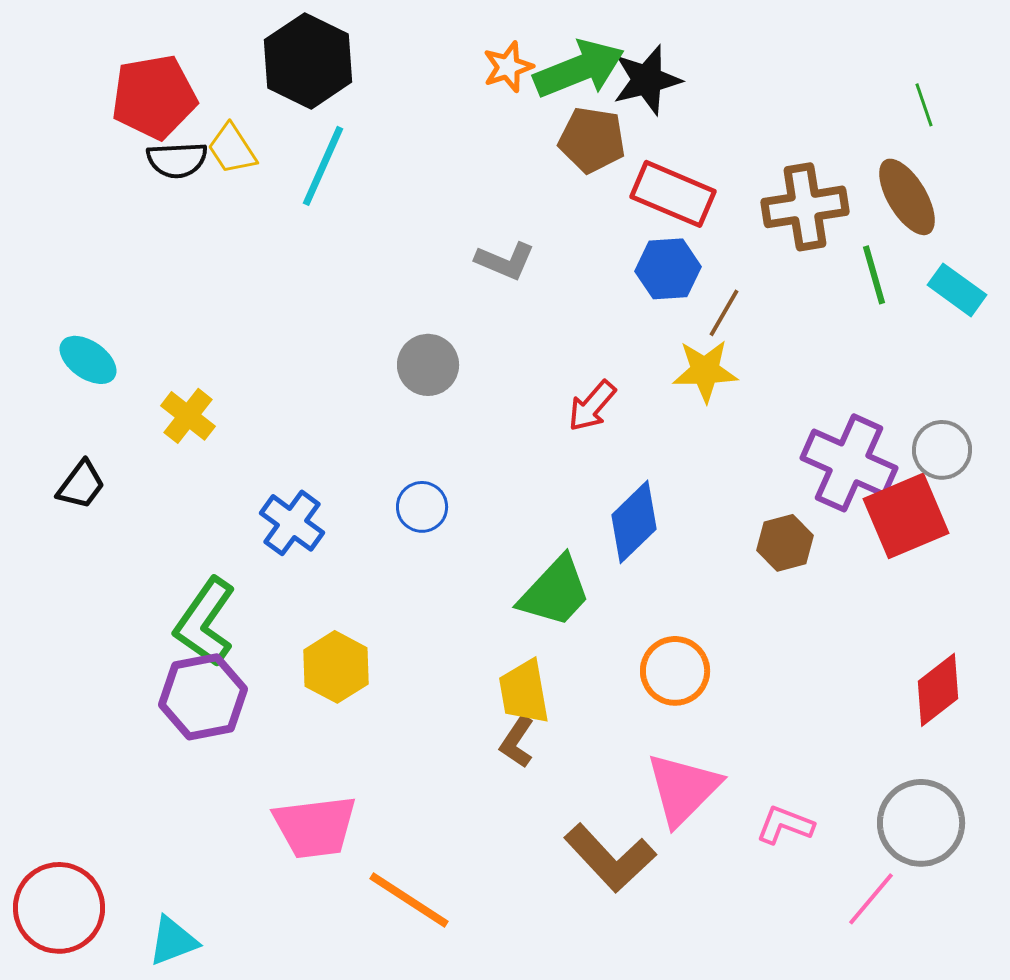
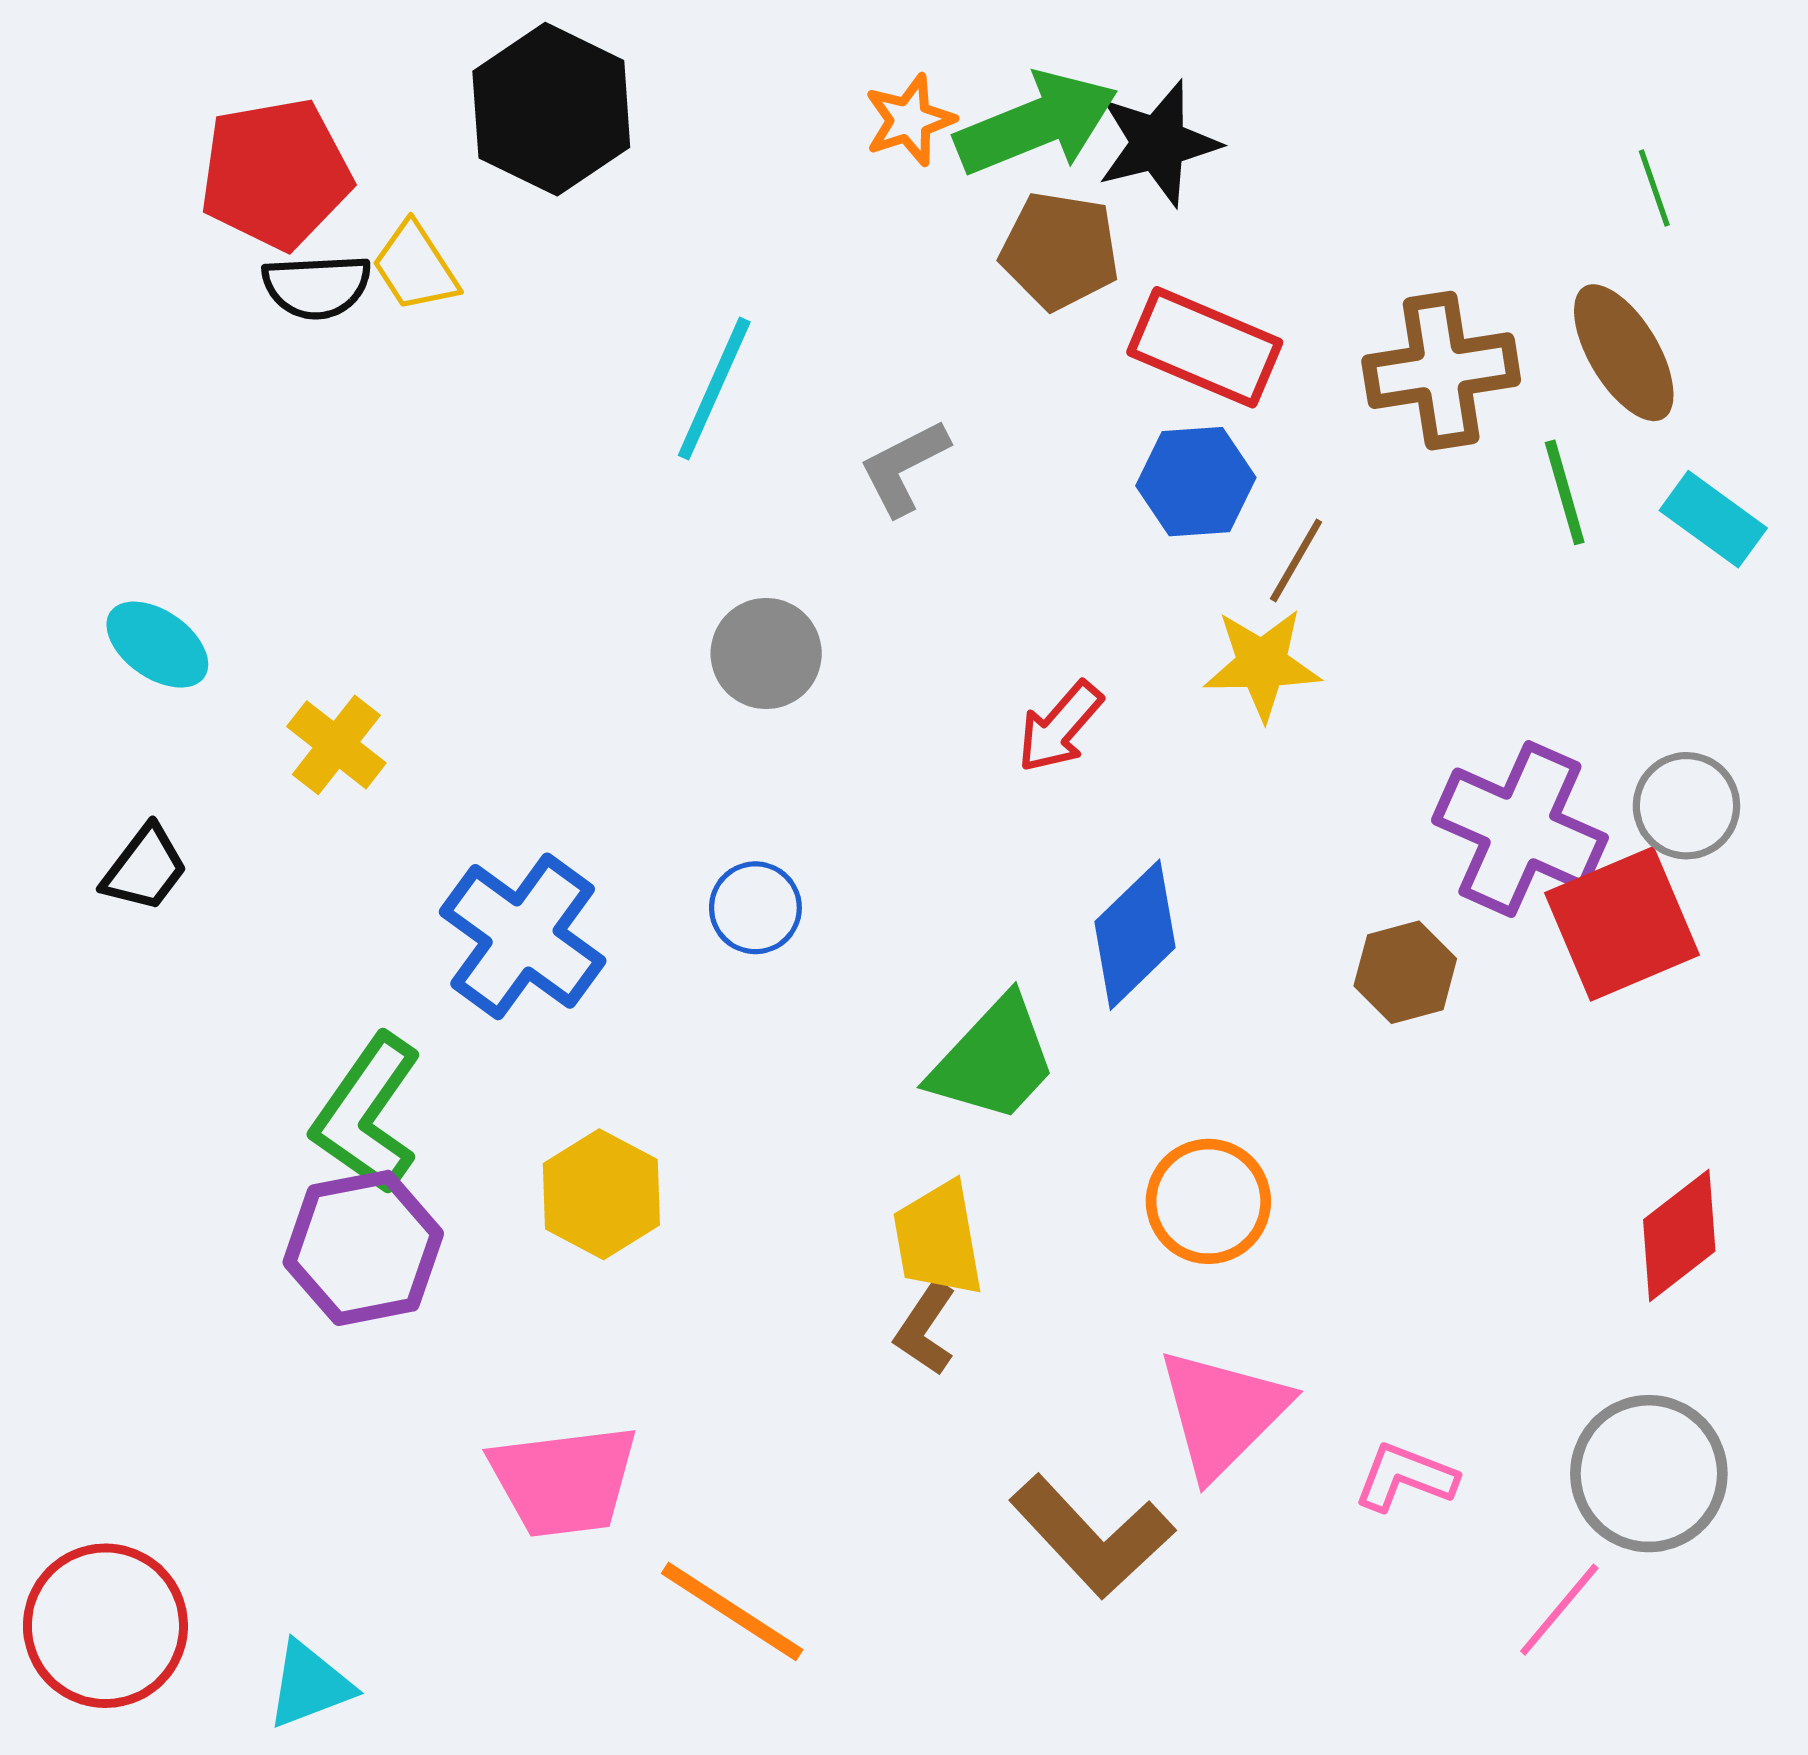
cyan line: (323, 166) -> (714, 389), moved
gray L-shape: (505, 261) -> (904, 467), turned 130
blue cross: (292, 523) -> (523, 936), size x1.4

